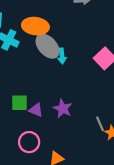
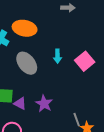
gray ellipse: (48, 46) -> (27, 63), moved
cyan arrow: (62, 56) -> (58, 56), moved

